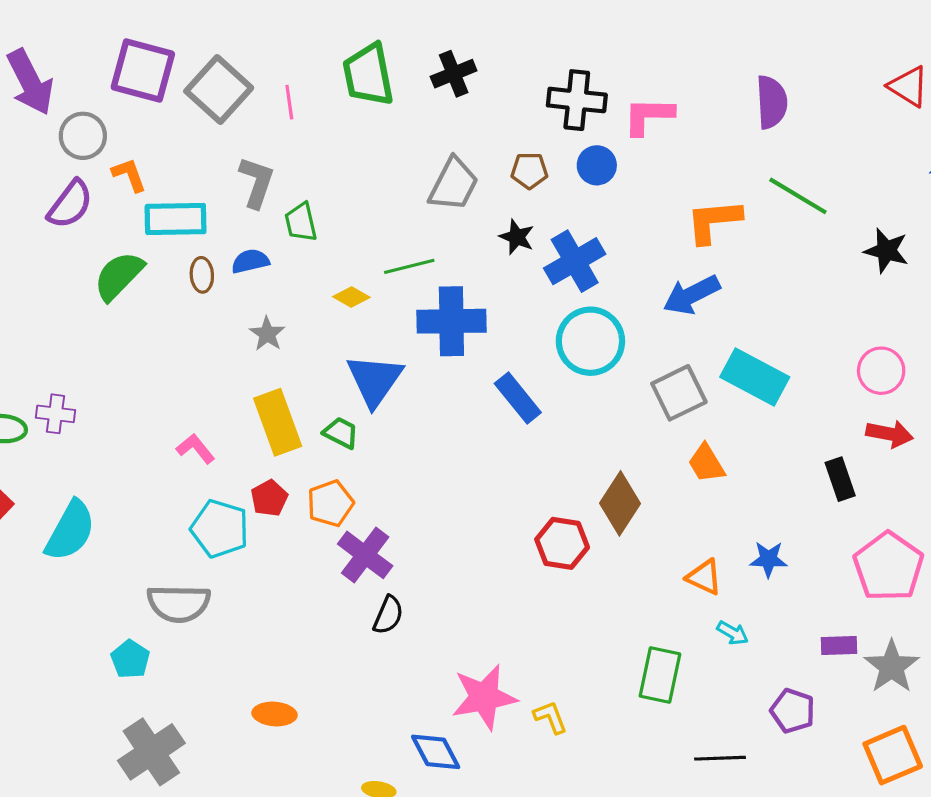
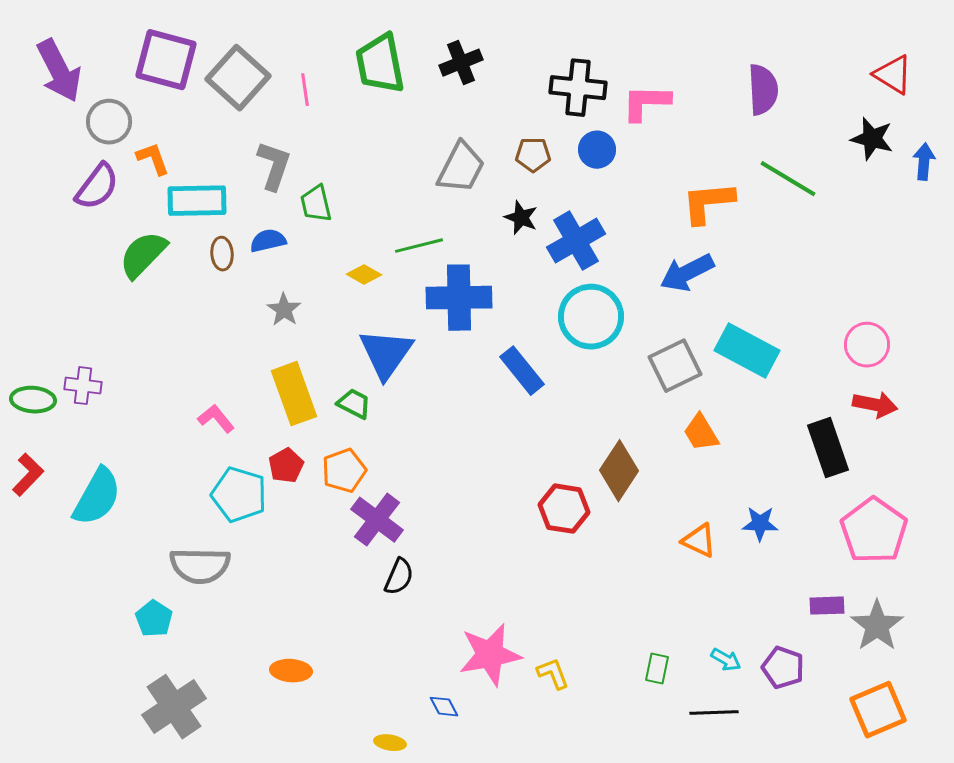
black star: (886, 251) -> (872, 139), moved
black rectangle: (840, 479) -> (828, 448), size x1.4
cyan arrow: (733, 633) -> (726, 660), moved
green rectangle: (660, 675) -> (657, 669), moved, size x0.6
blue diamond: (436, 752) -> (444, 707), size x0.6

